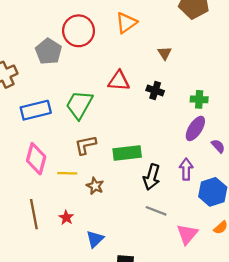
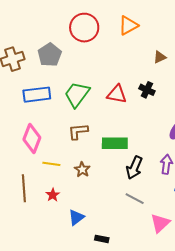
gray pentagon: (49, 51) -> (50, 55), moved
brown triangle: (165, 53) -> (160, 57), turned 32
red triangle: (119, 81) -> (117, 94), moved
yellow line: (67, 173) -> (51, 164), moved

